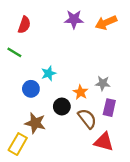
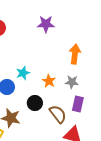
orange arrow: (106, 23) -> (75, 54), moved, turned 120
orange star: (81, 92) -> (49, 81), moved

